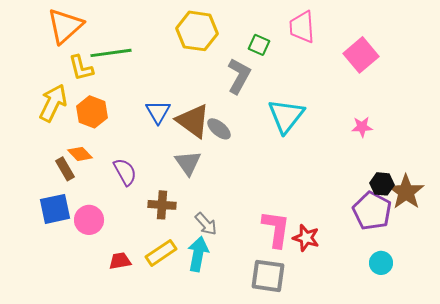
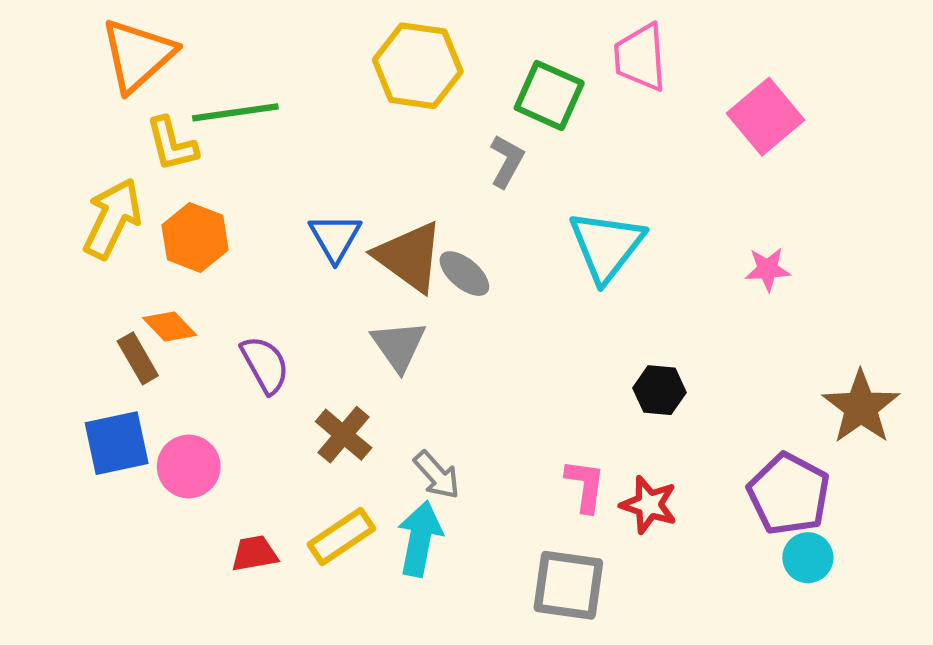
green square: (259, 45) -> (549, 95), size x1.5
gray L-shape: (239, 76) -> (507, 161), size x0.7
black hexagon: (382, 184) -> (659, 390), moved
brown cross: (162, 205) -> (344, 435), turned 36
purple pentagon: (372, 211) -> (789, 494), moved
pink L-shape: (276, 229) -> (585, 486), size x0.7

